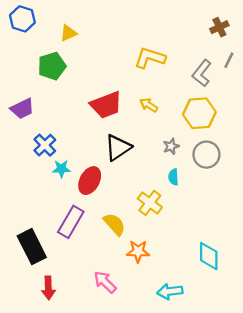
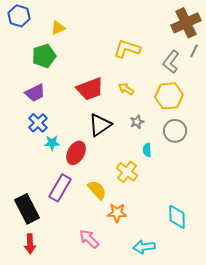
brown cross: (219, 27) -> (186, 23), size x1.8
purple trapezoid: (22, 109) -> (35, 93), moved
gray star: (171, 146) -> (137, 122), moved
red arrow: (48, 288) -> (30, 244), moved

